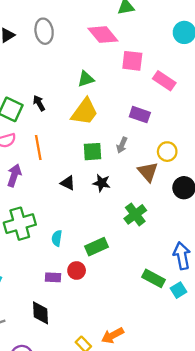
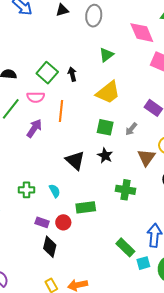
green triangle: (86, 79) -> (106, 55), moved, turned -35
black triangle: (68, 183) -> (75, 160), moved, size x1.5
green cross: (135, 214) -> (126, 190), turned 30
green cross: (20, 224) -> (27, 190), moved, size x0.6
cyan semicircle: (57, 238) -> (55, 191), turned 128
black diamond: (40, 313) -> (50, 247), moved

